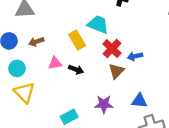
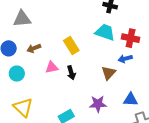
cyan trapezoid: (98, 24) -> (105, 32), moved
red cross: (112, 48) -> (131, 38), moved, turned -30
black arrow: (76, 69) -> (71, 73), turned 56
yellow triangle: (24, 93) -> (23, 107), moved

